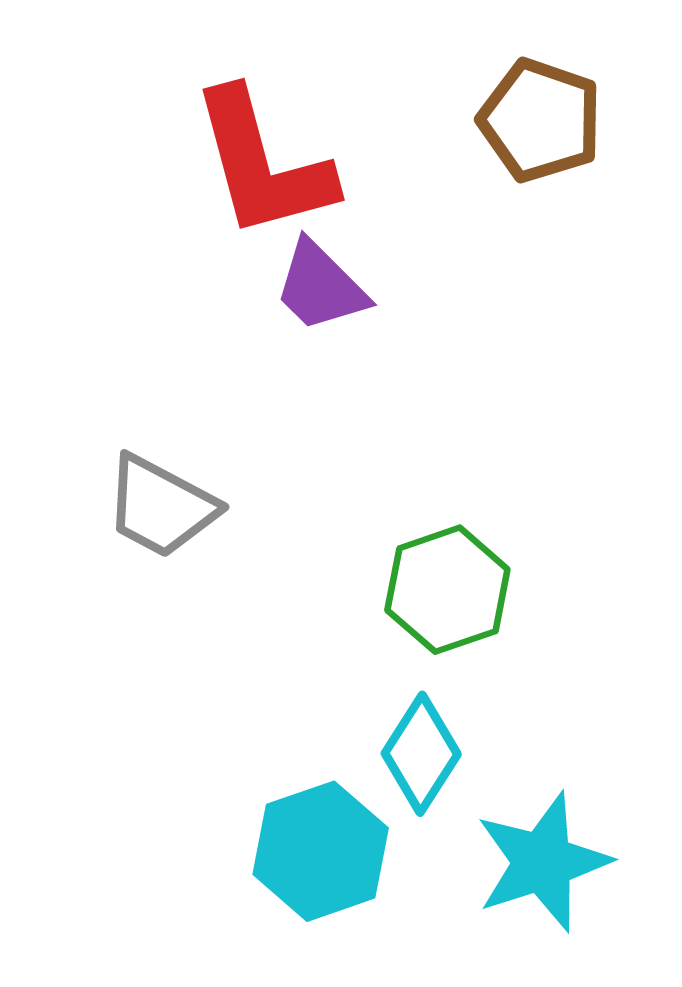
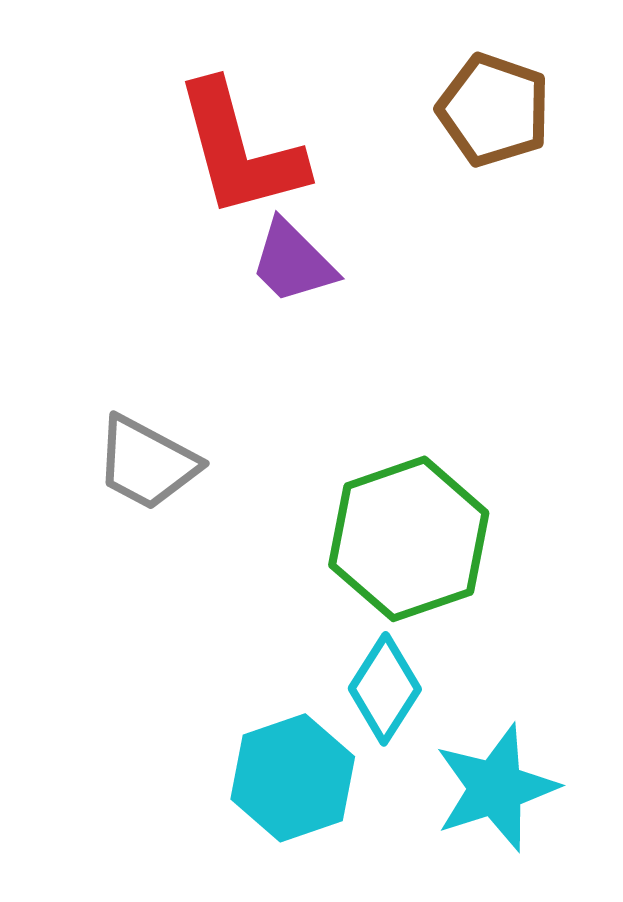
green hexagon: (447, 590) -> (409, 539), size x1.4

